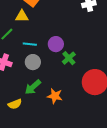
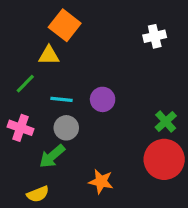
green cross: (69, 58) -> (166, 122), moved
green arrow: (33, 87) -> (52, 156), moved

